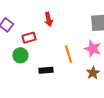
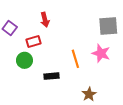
red arrow: (49, 19) -> (45, 20), moved
brown star: (93, 73) -> (89, 94), moved

